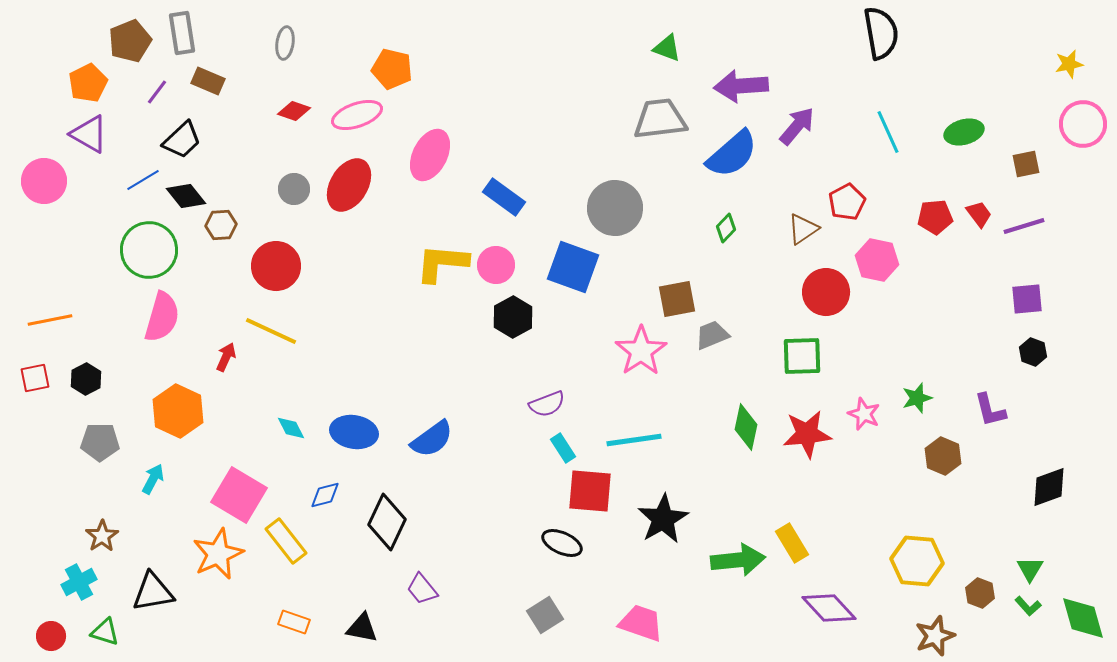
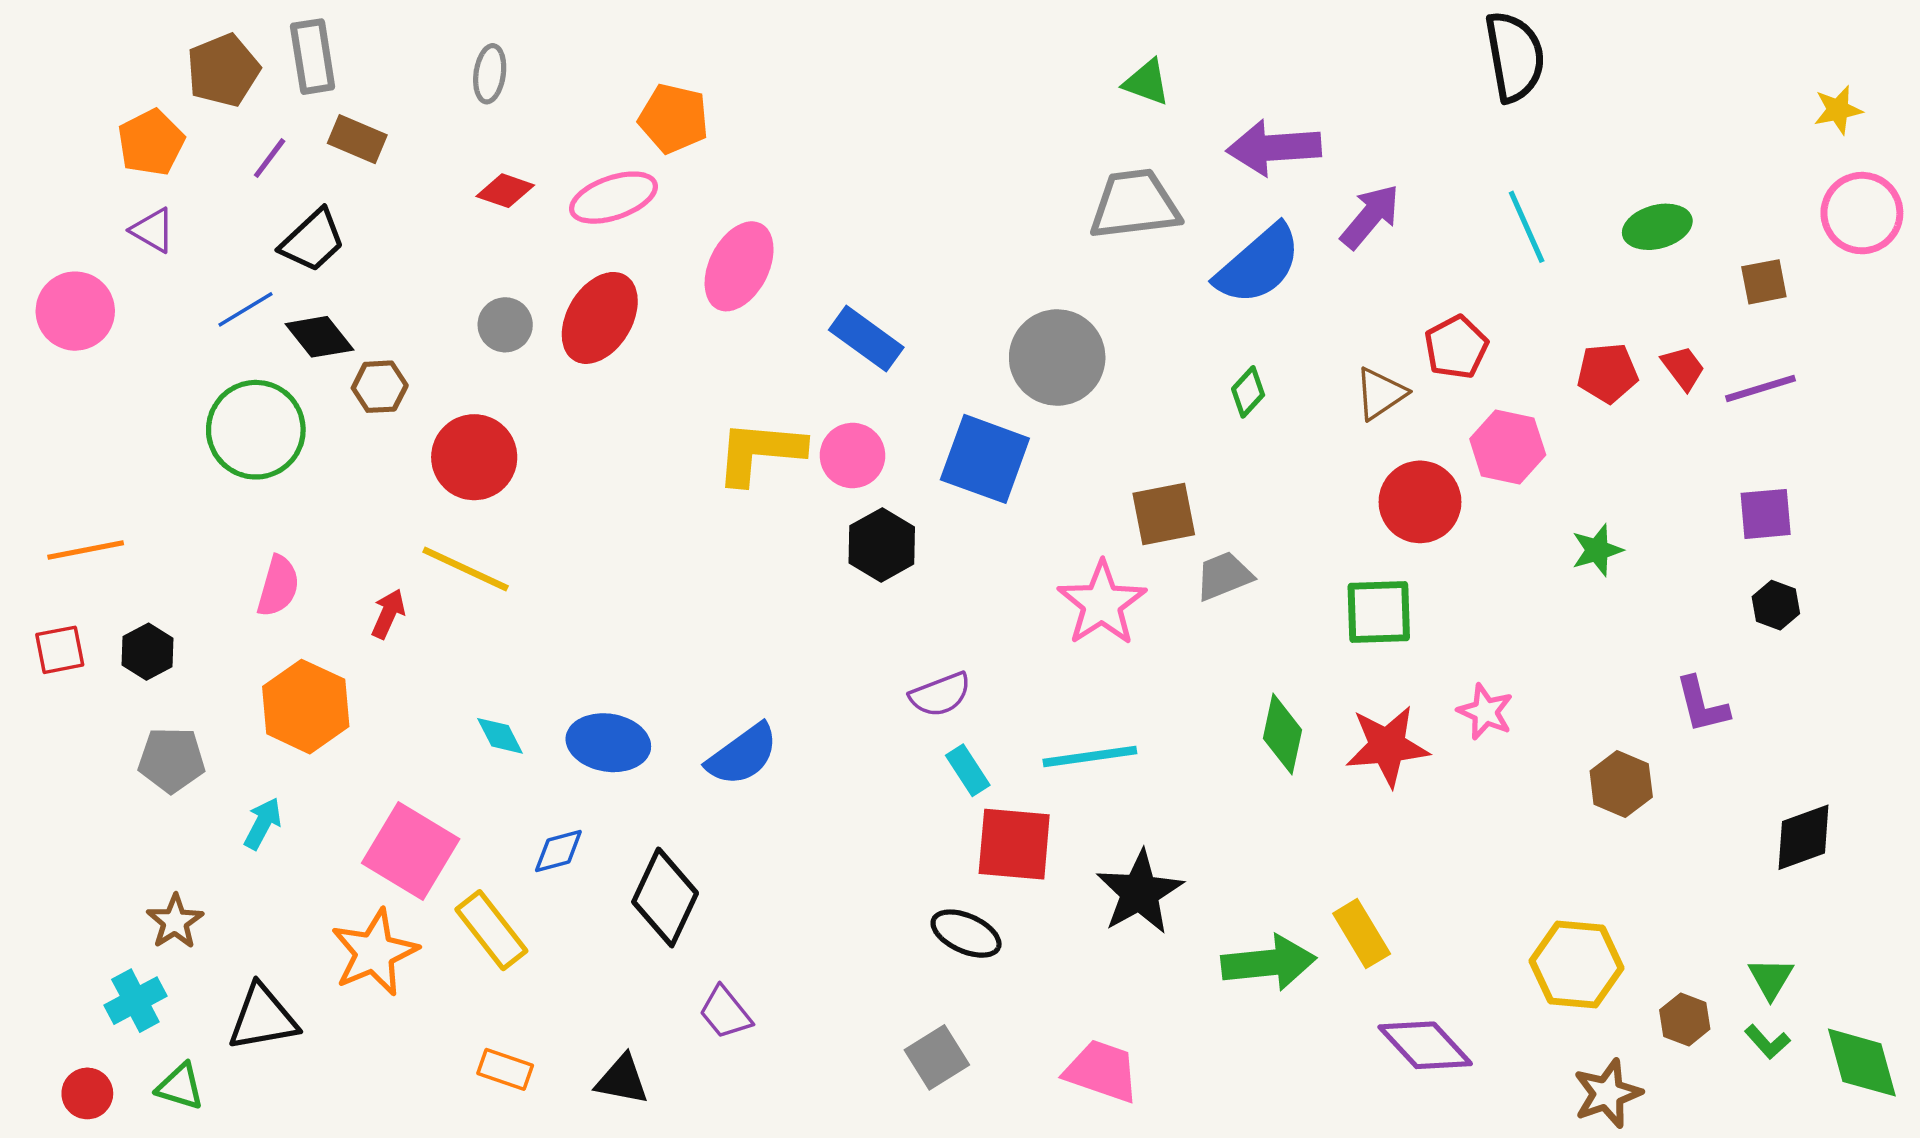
purple triangle: (89, 134) -> (153, 230), size x0.7
pink semicircle: (162, 317) -> (278, 586), moved, size x0.7
green star: (917, 398) -> (1597, 550), moved

